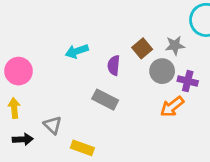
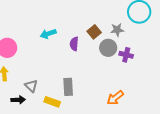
gray rectangle: (105, 100) -> (68, 87), moved, turned 60
orange arrow: (172, 107) -> (115, 98), moved
black arrow: (23, 139) -> (18, 100), moved

